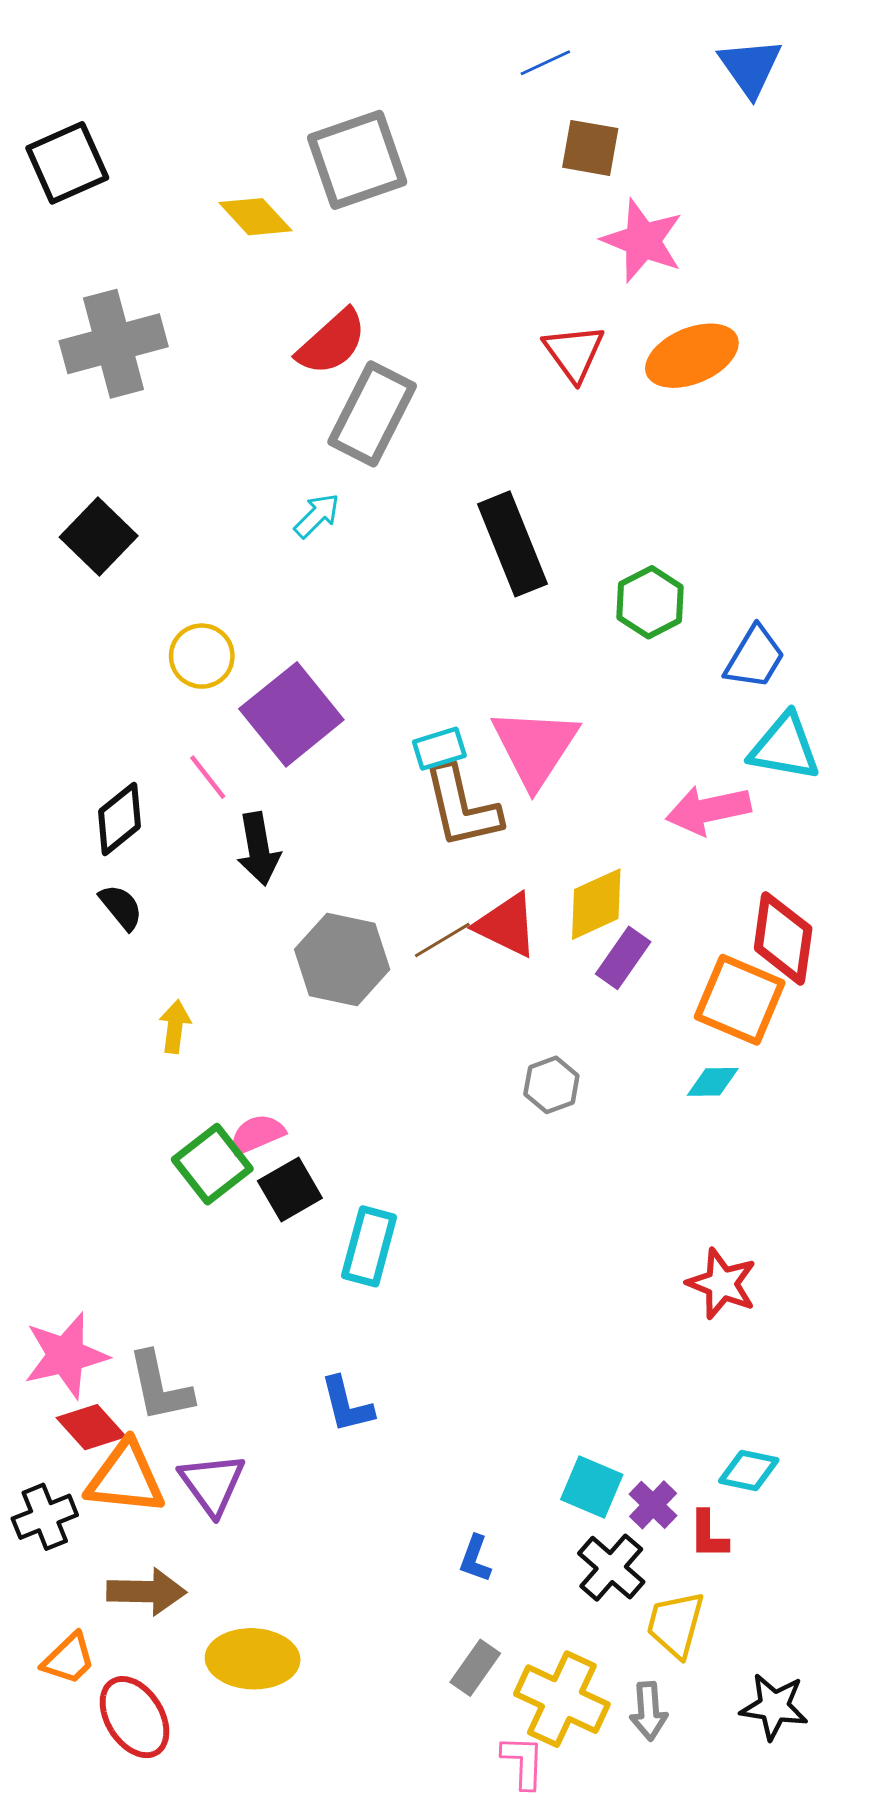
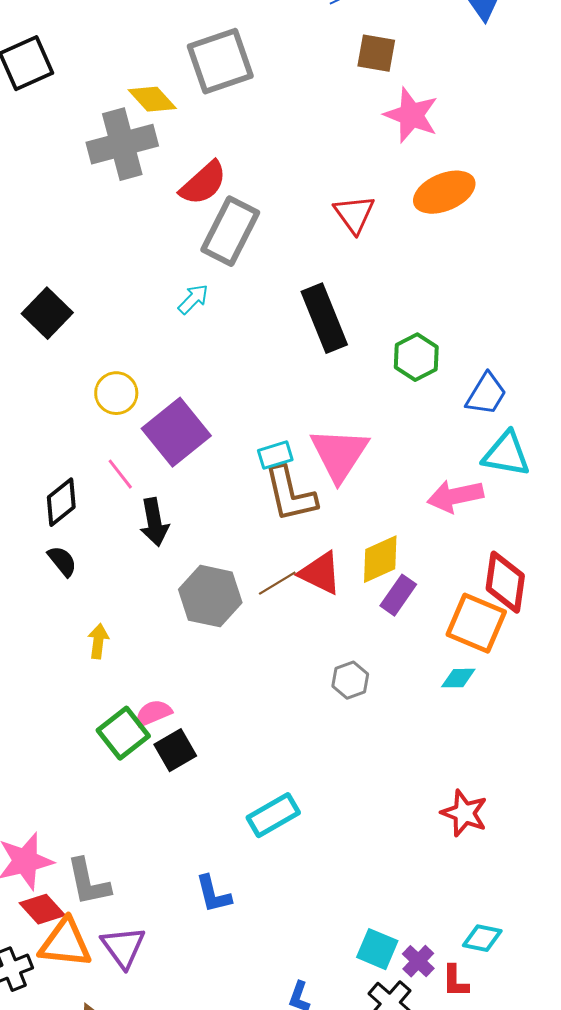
gray cross: (114, 344) -> (122, 144), moved
red triangle: (574, 353) -> (354, 214), moved
cyan rectangle: (369, 1246) -> (273, 815), moved, turned 45

